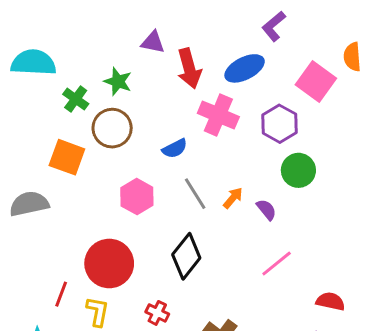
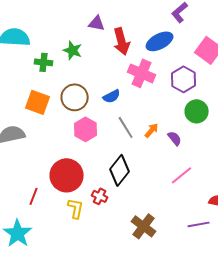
green cross: (76, 99) -> (44, 62), turned -30
brown circle: (112, 128) -> (75, 97), moved
yellow L-shape: (98, 312) -> (76, 208), moved
red cross: (157, 313) -> (100, 196), moved

